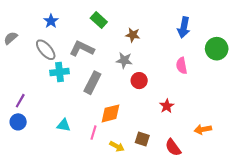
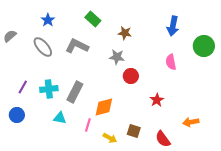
cyan cross: (59, 72) -> (49, 89), moved
gray rectangle: (92, 83) -> (75, 92), moved
purple line: (20, 101) -> (23, 87), moved

